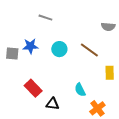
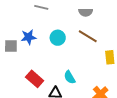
gray semicircle: (108, 27) -> (86, 12), moved
cyan semicircle: (80, 90) -> (70, 77), moved

